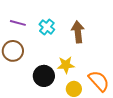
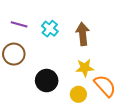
yellow star: (66, 65) -> (85, 68), moved

